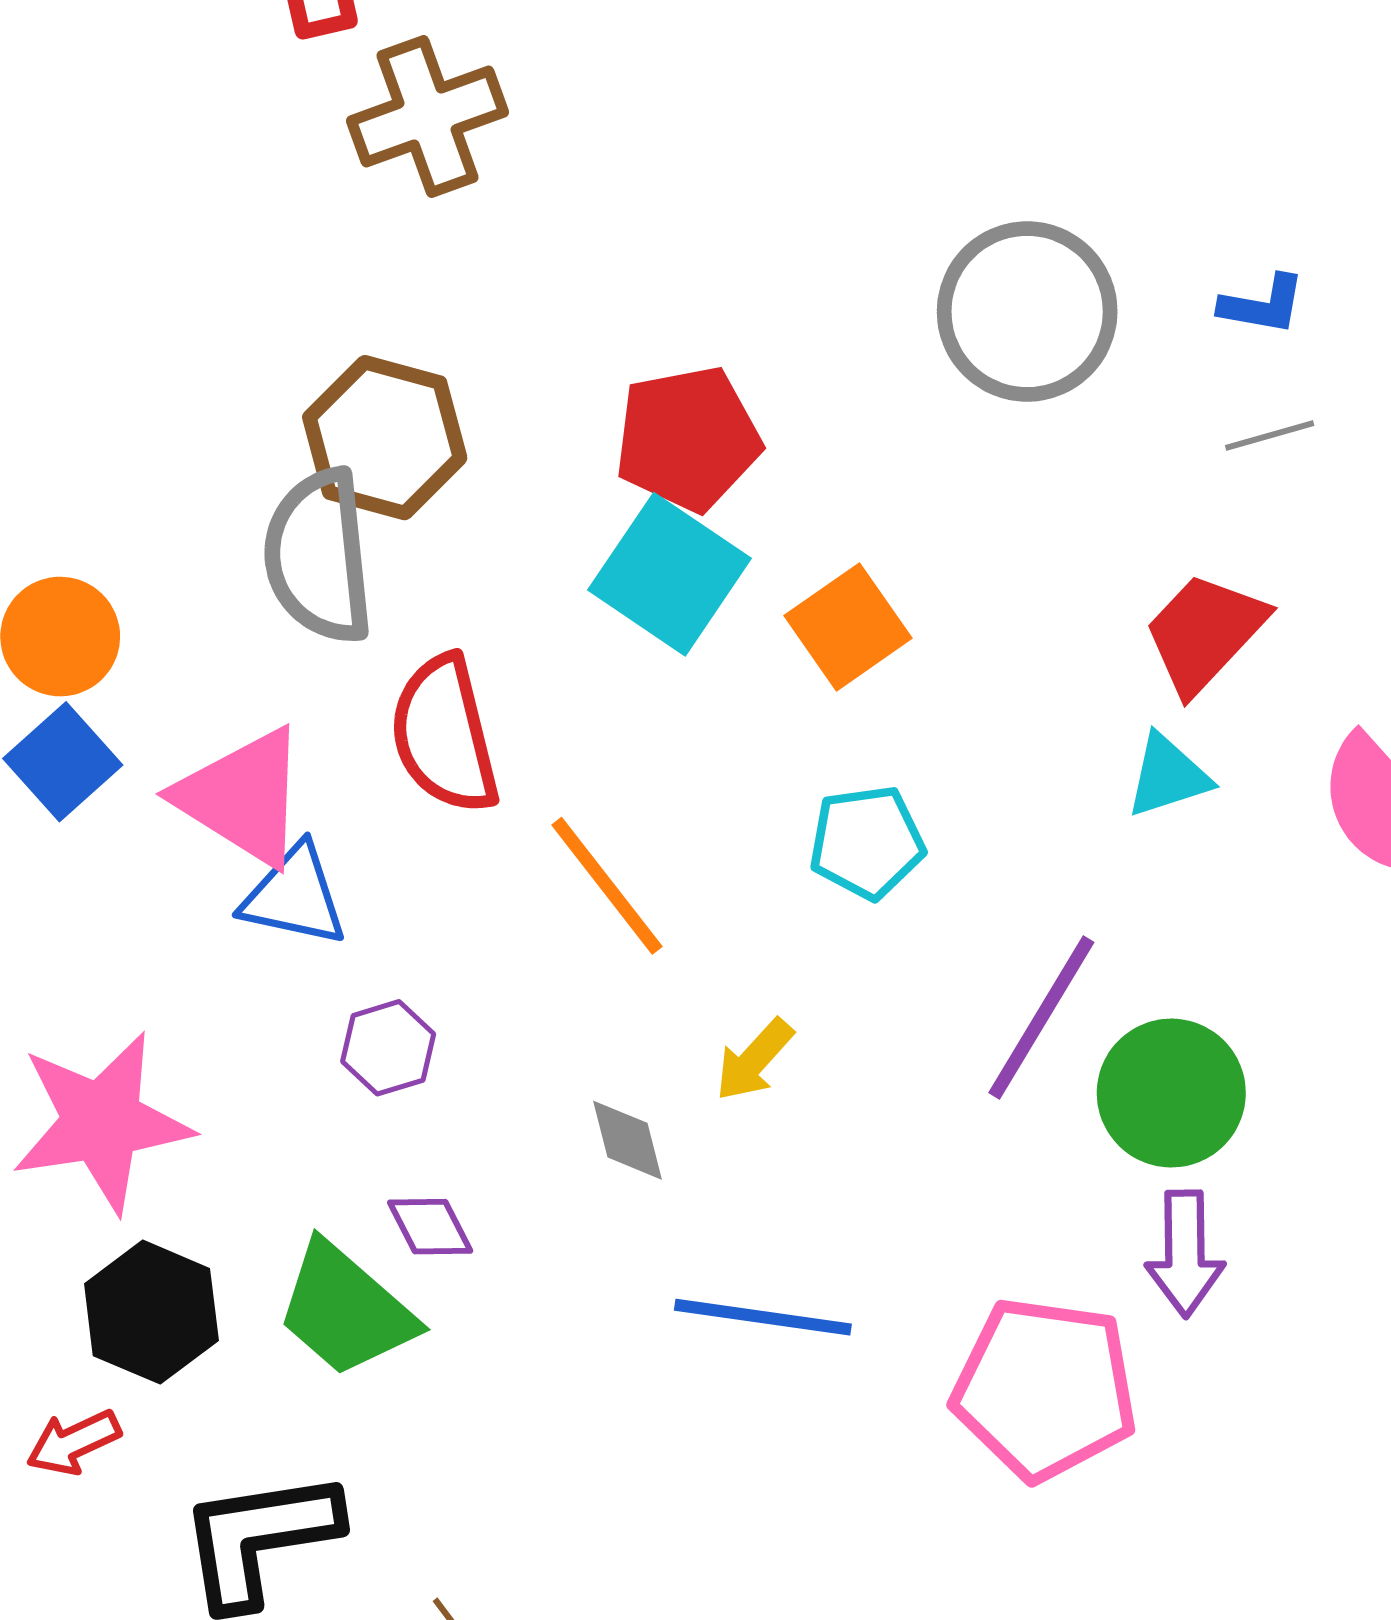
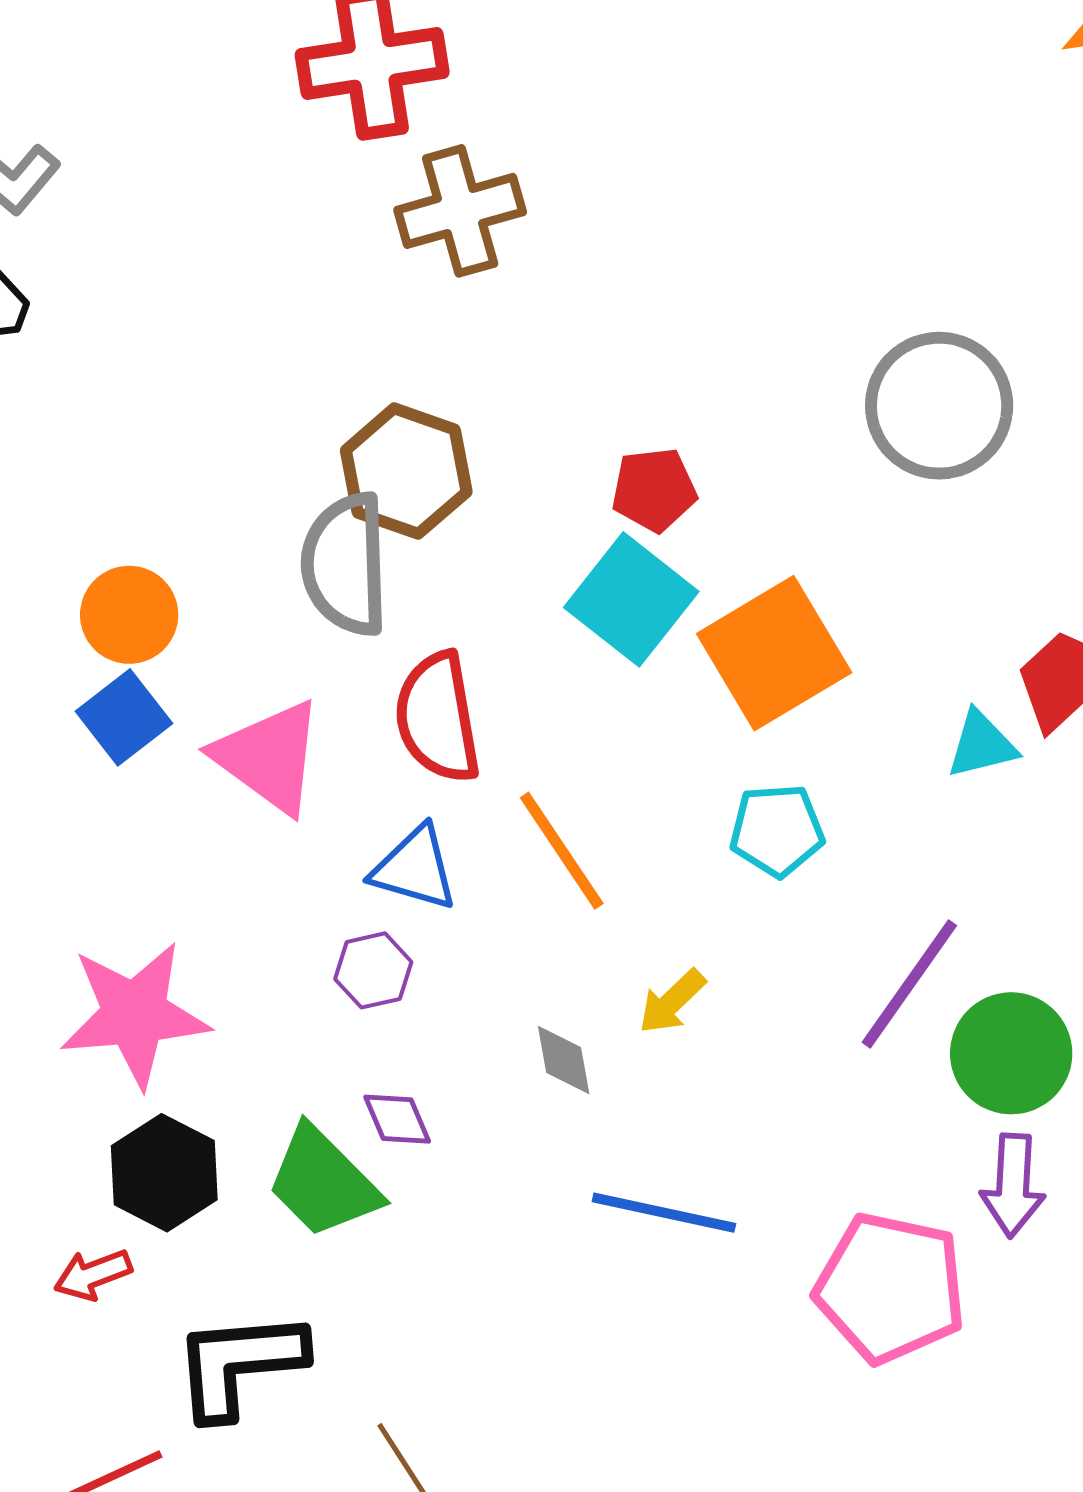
red pentagon: (688, 439) -> (654, 490), size x0.7
orange square: (848, 627) -> (774, 653), size x1.5
cyan triangle: (1168, 776) -> (982, 745), moved
blue triangle: (294, 896) -> (415, 868), moved

